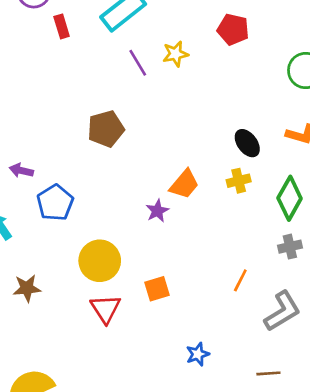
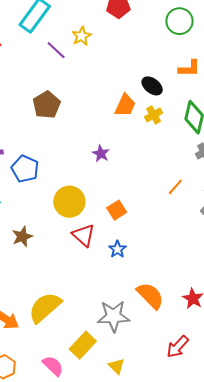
orange trapezoid: (184, 184) -> (125, 105), moved
orange line: (240, 280) -> (175, 187), turned 30
blue star: (198, 354) -> (117, 249), moved

